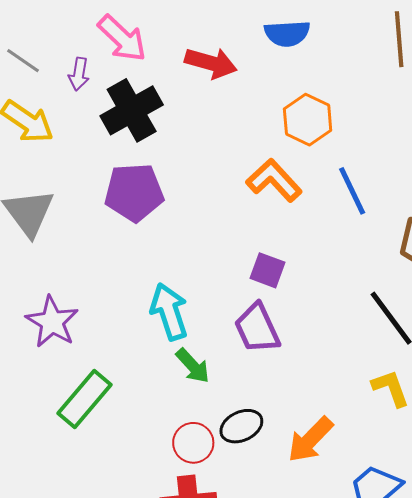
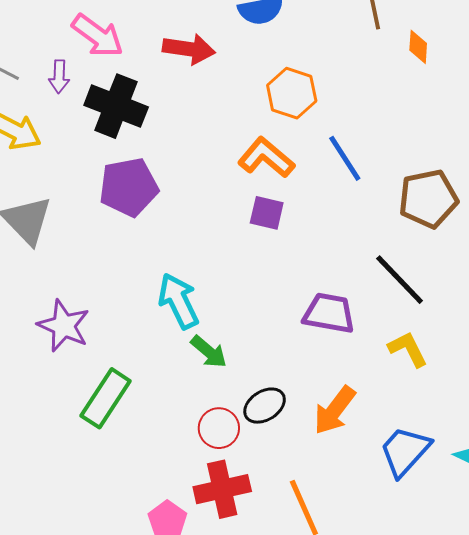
black cross: (132, 110) -> (116, 106), turned -32
purple square: (267, 270) -> (267, 213), moved
purple trapezoid: (257, 328) -> (329, 313), moved, turned 132

